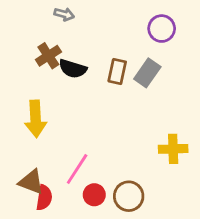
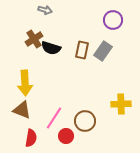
brown triangle: (31, 182) -> (22, 110), moved
brown circle: (129, 196) -> (85, 121), moved

